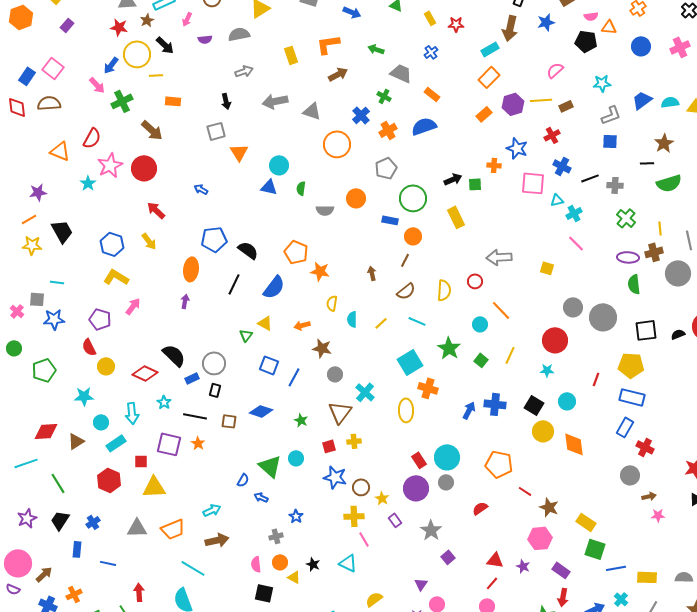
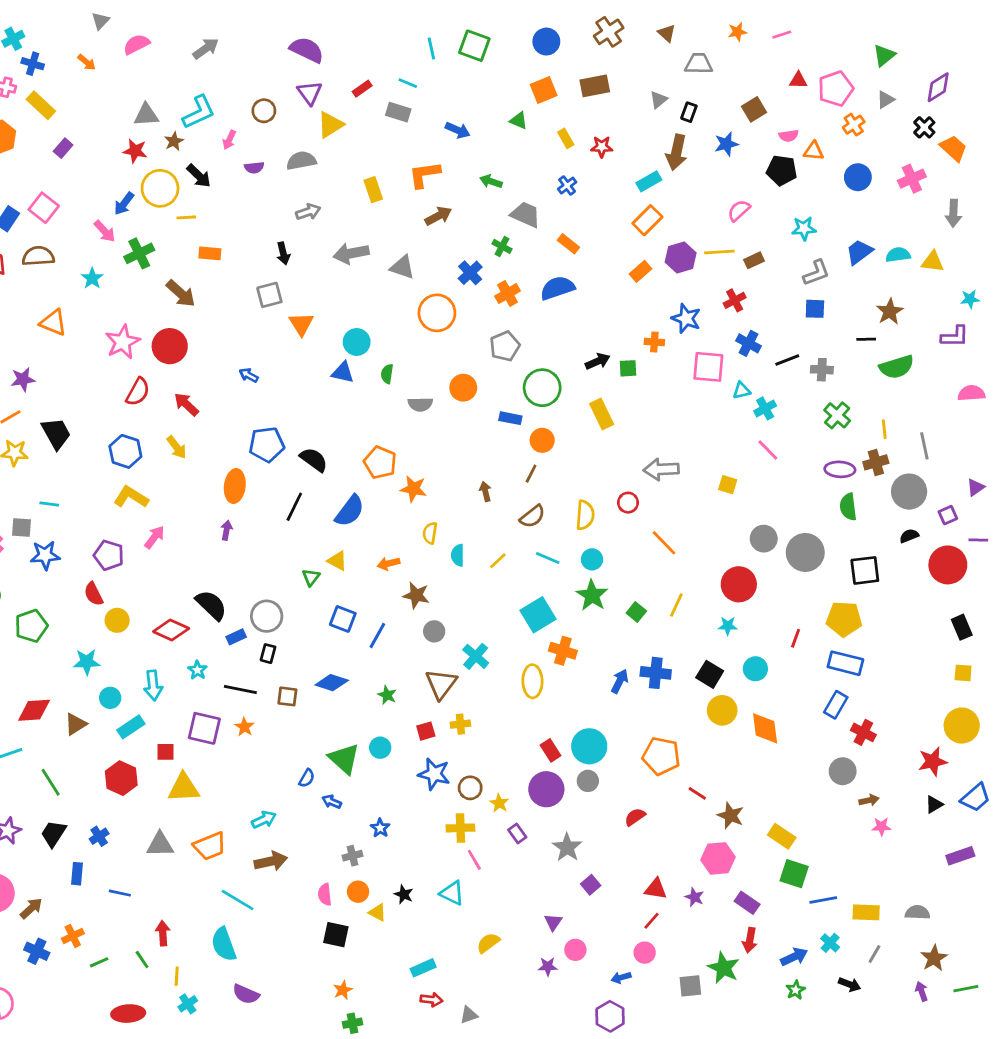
red semicircle: (92, 138) -> (138, 392), moved
cyan star: (88, 183) -> (92, 278), moved
cyan circle: (480, 324) -> (592, 559), moved
black semicircle: (678, 334) -> (909, 536), moved

